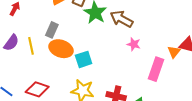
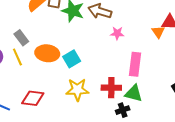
gray rectangle: (52, 30) -> (21, 38), moved, turned -49
pink rectangle: (156, 69) -> (135, 64), moved

